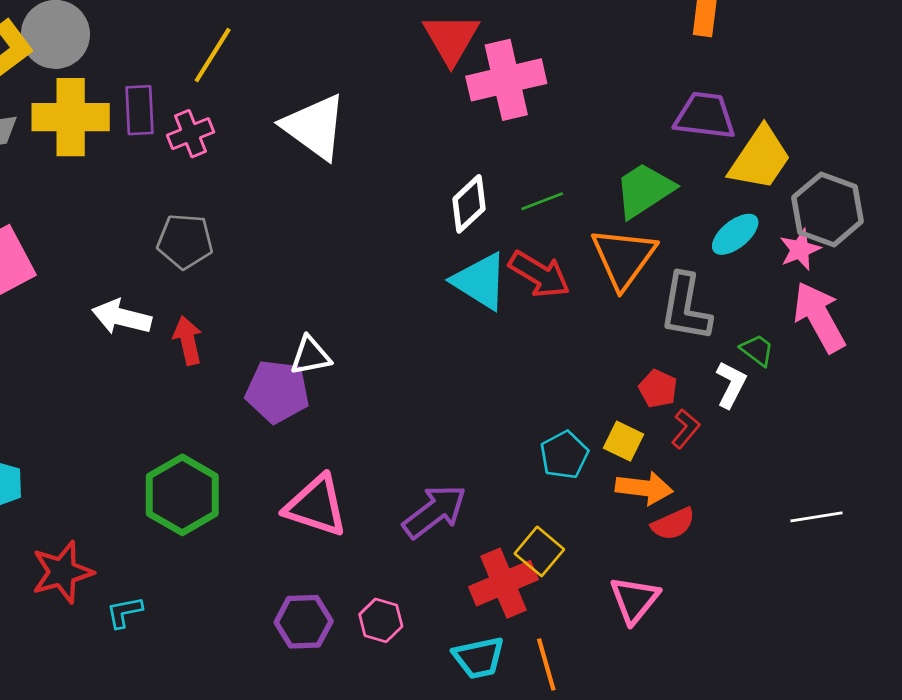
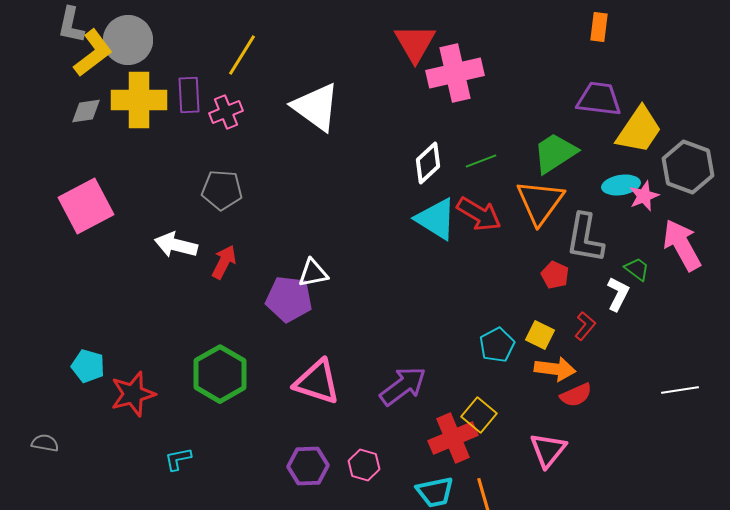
cyan ellipse: (735, 234) -> (621, 185), turned 30
pink star: (800, 249) -> (644, 196), moved
red arrow: (188, 340) -> (224, 262), turned 40
red pentagon: (658, 389) -> (555, 275), moved
red star: (62, 572) -> (133, 394), moved

